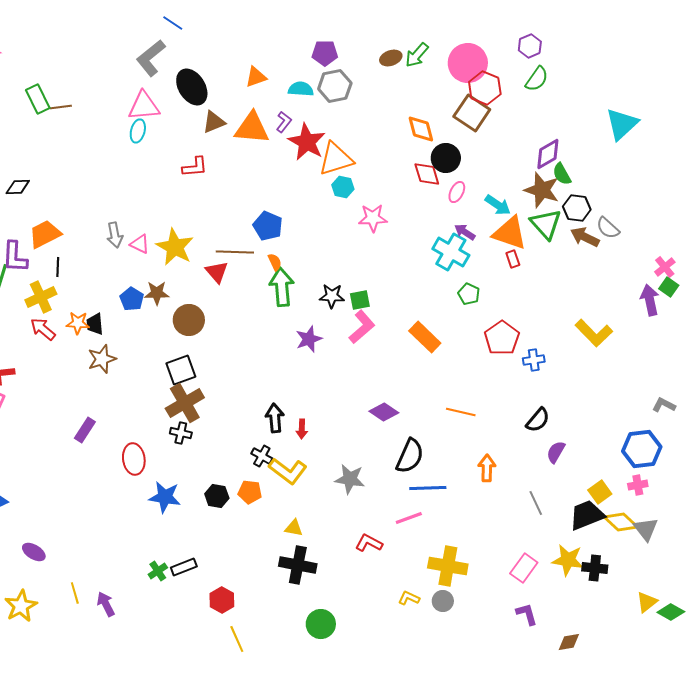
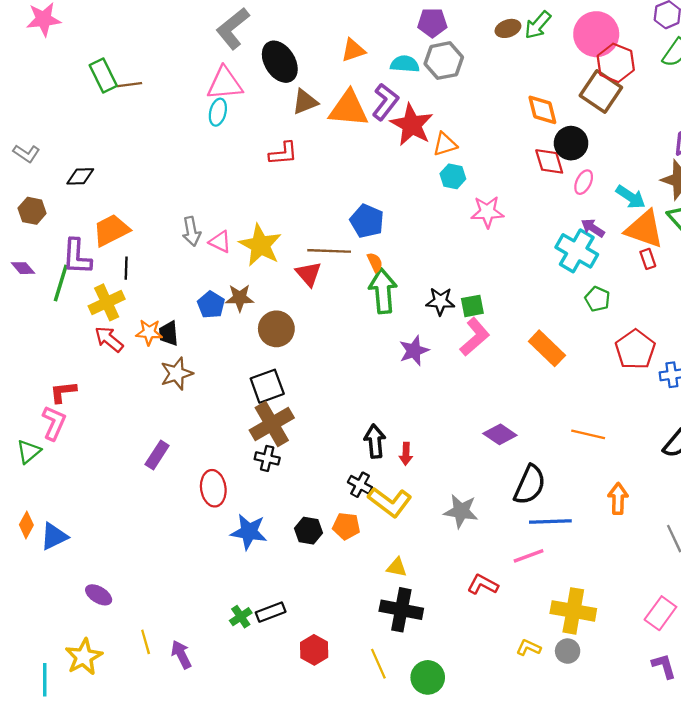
purple L-shape: (284, 122) -> (385, 102), size x1.5
orange triangle: (336, 159) -> (445, 144), size x0.6
yellow line: (237, 639) -> (378, 664), moved

